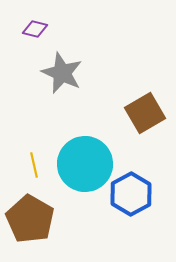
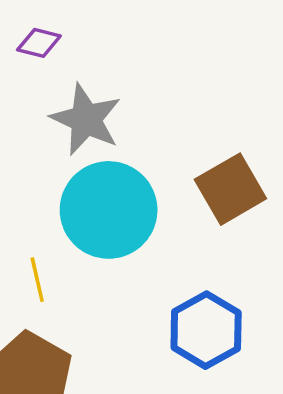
cyan circle: (85, 164) -> (109, 210), moved

